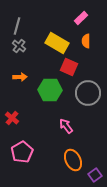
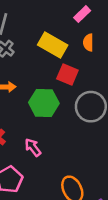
pink arrow: (66, 126) -> (33, 147), moved

